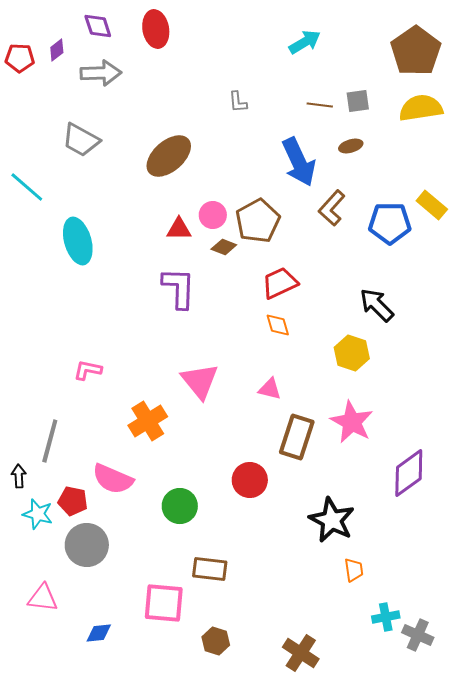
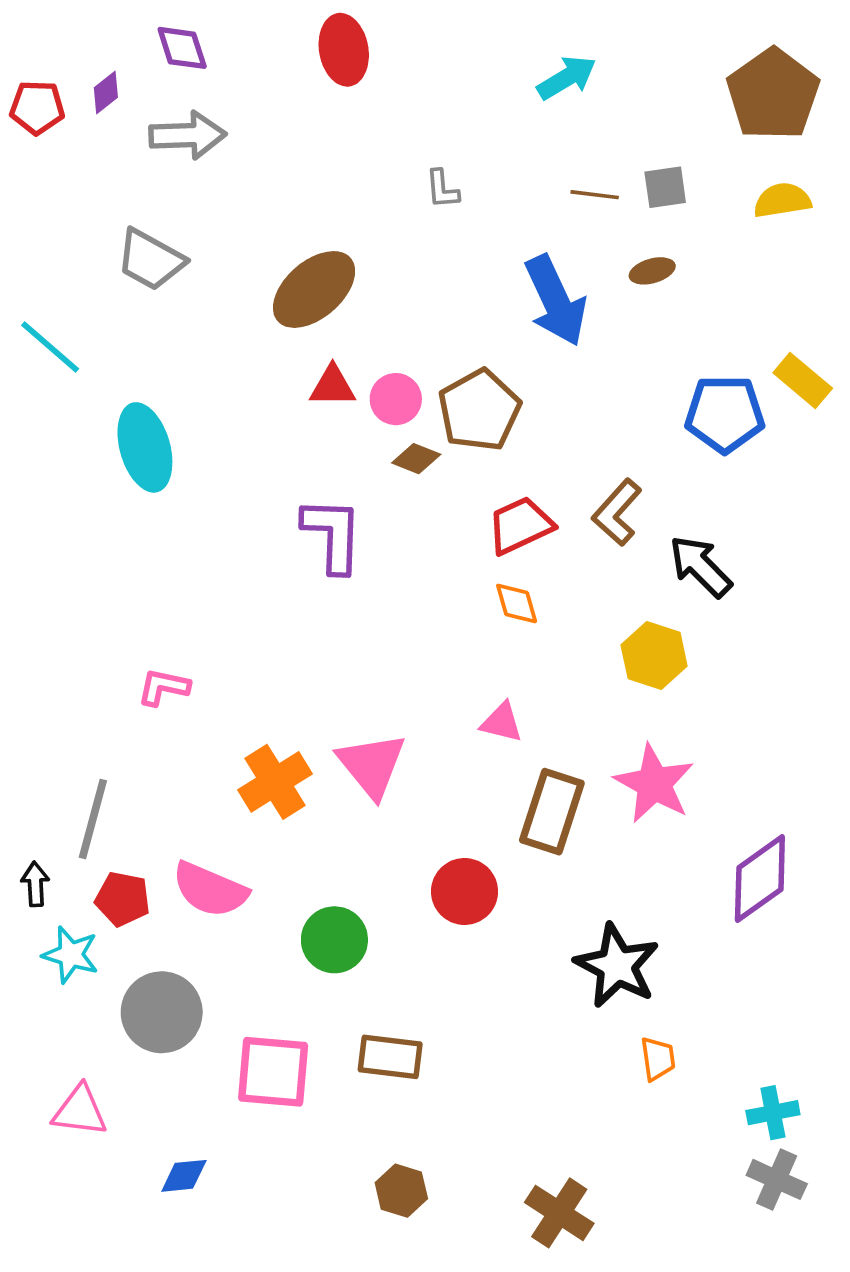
red ellipse: (156, 29) -> (344, 50), moved
yellow semicircle: (421, 108) -> (782, 200), size x0.7
brown L-shape: (332, 208) -> (617, 512), moved
red triangle: (179, 229) -> (333, 386), moved
pink triangle: (200, 381) -> (372, 765), moved
red pentagon: (73, 501) -> (123, 899), moved
pink square: (164, 603) -> (273, 1072), moved
cyan cross: (386, 617) -> (773, 1113), moved

